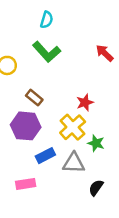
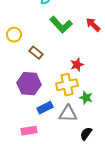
green L-shape: (47, 52) -> (61, 25), moved
brown rectangle: (34, 98) -> (36, 53), moved
yellow cross: (73, 127) -> (67, 85), turned 30

